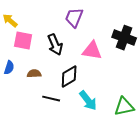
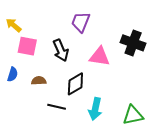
cyan arrow: (88, 101) -> (95, 109), turned 50

